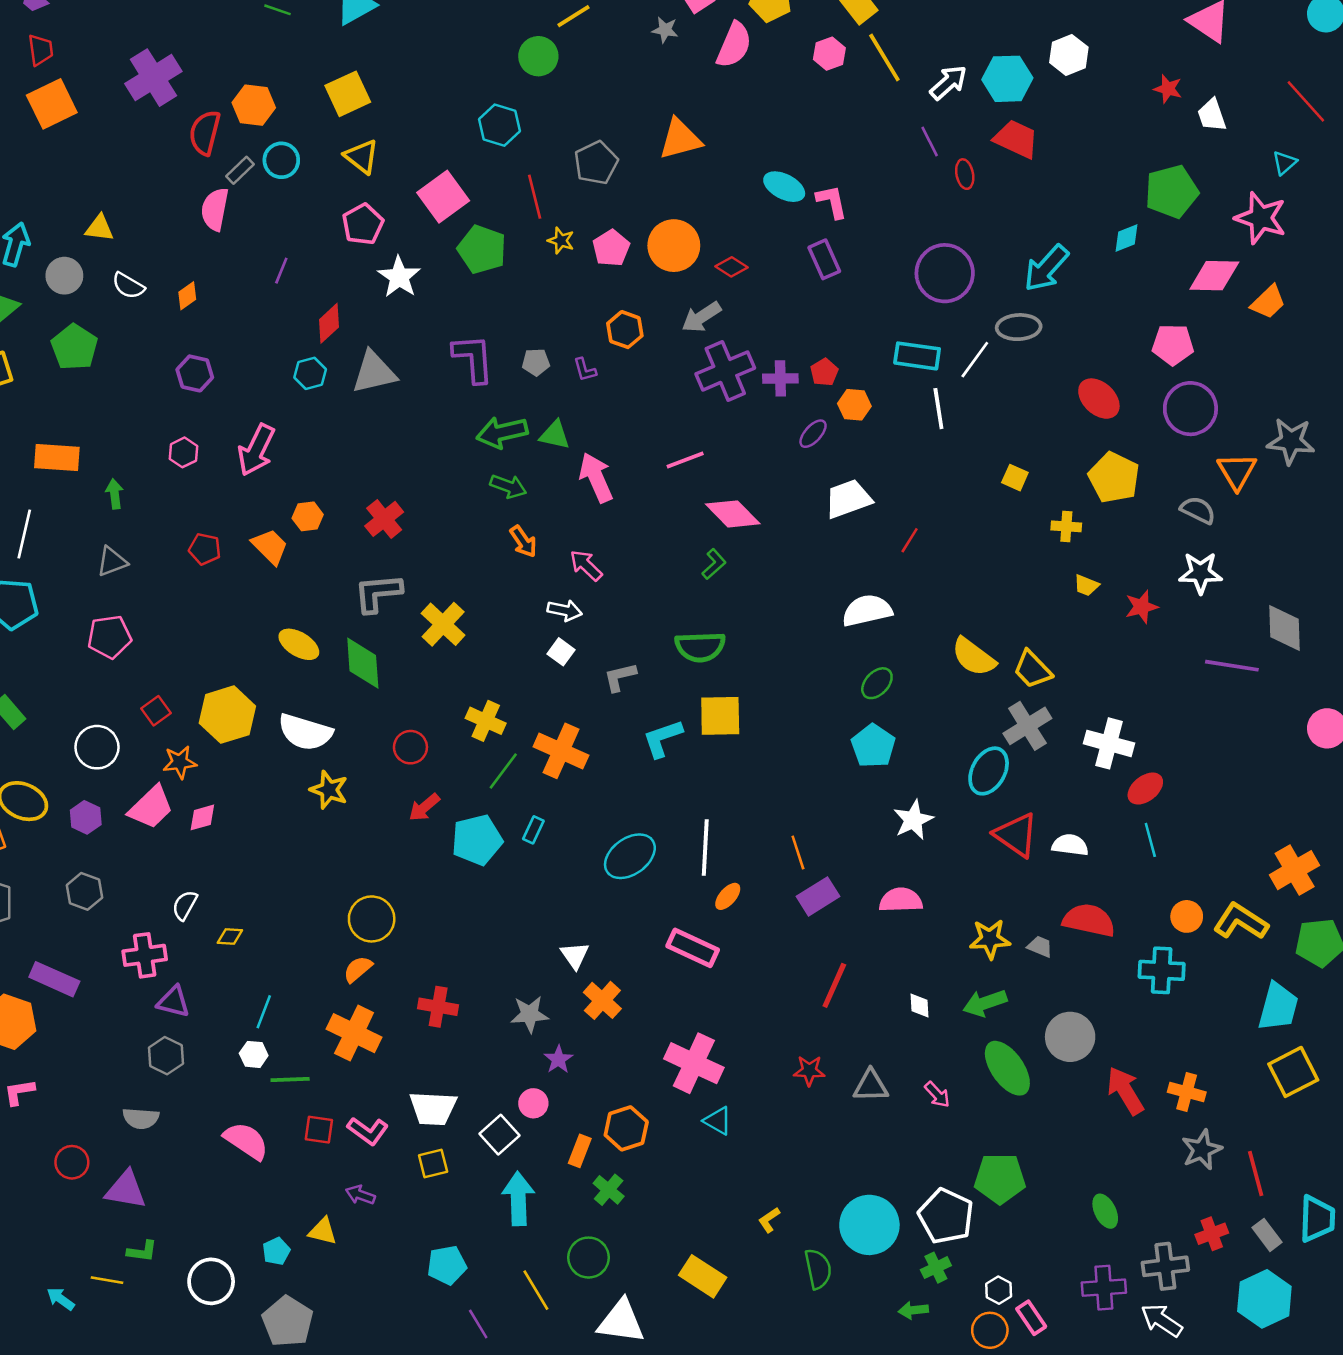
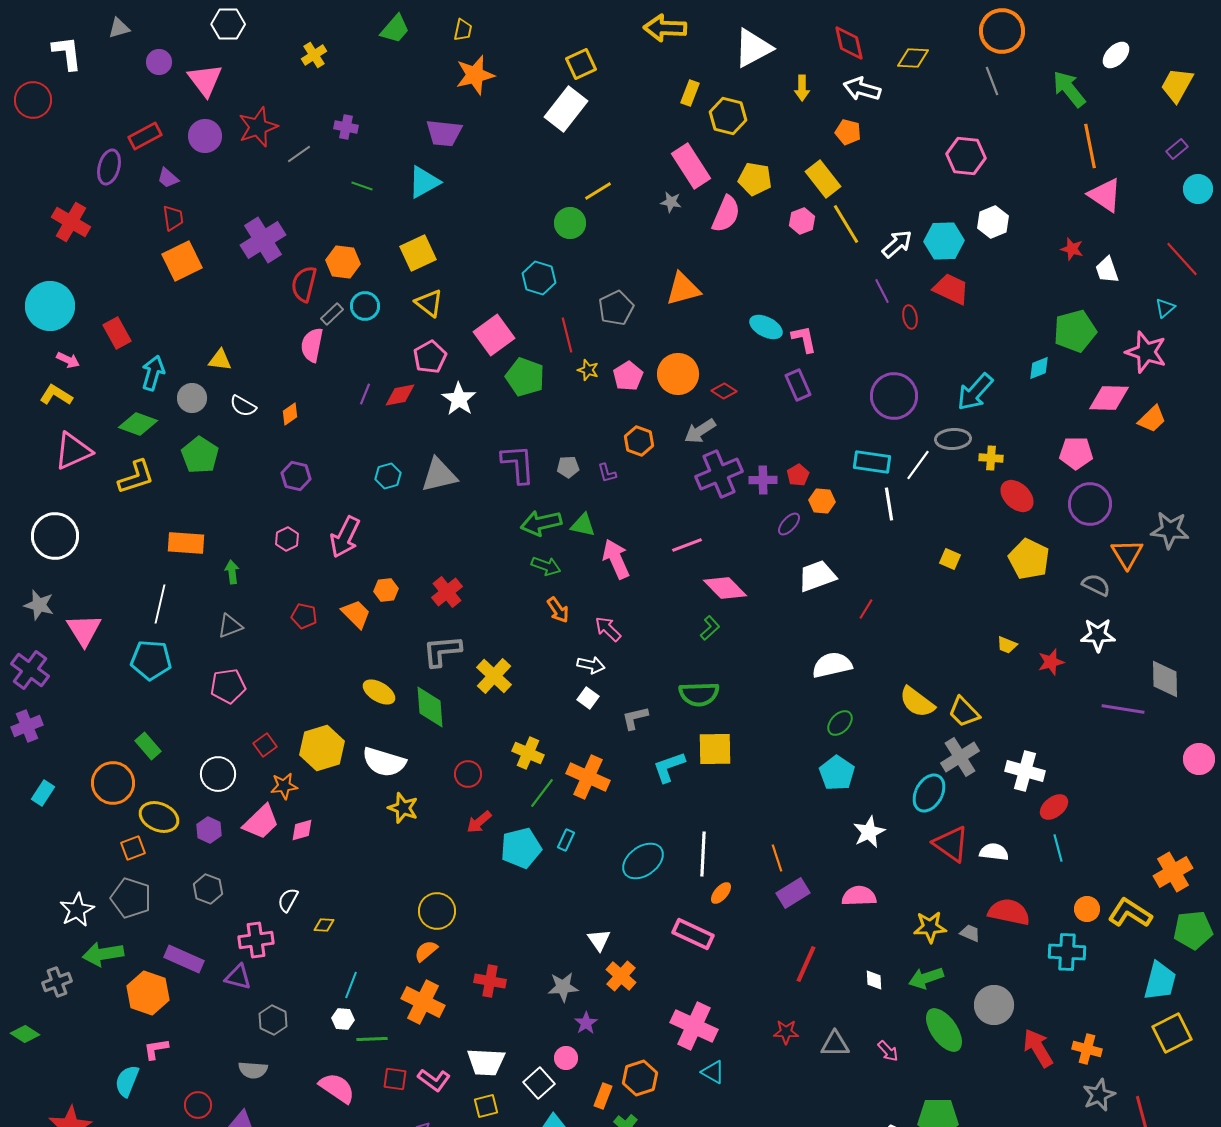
red diamond: (329, 323) -> (400, 395), moved, turned 32
yellow cross: (1066, 526) -> (991, 458), moved
purple triangle: (173, 1002) -> (238, 977), moved

